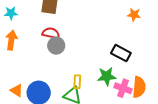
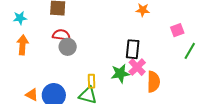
black rectangle: (121, 53) -> (133, 49), turned 72
pink cross: (123, 88) -> (137, 67), moved, turned 30

